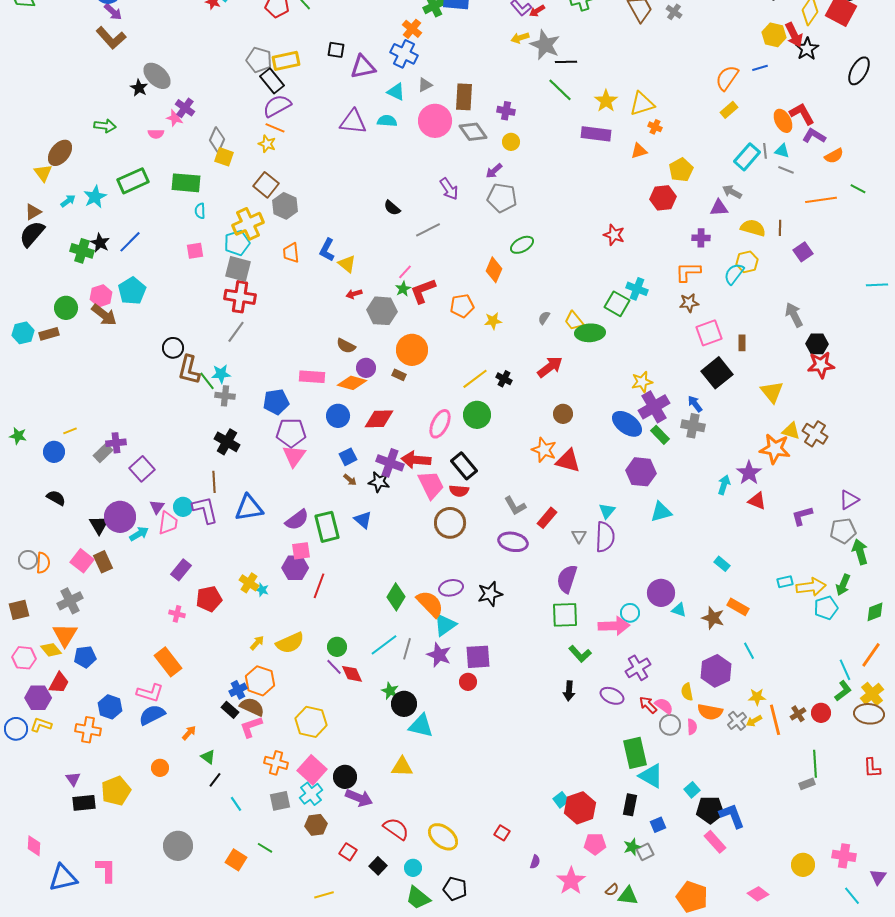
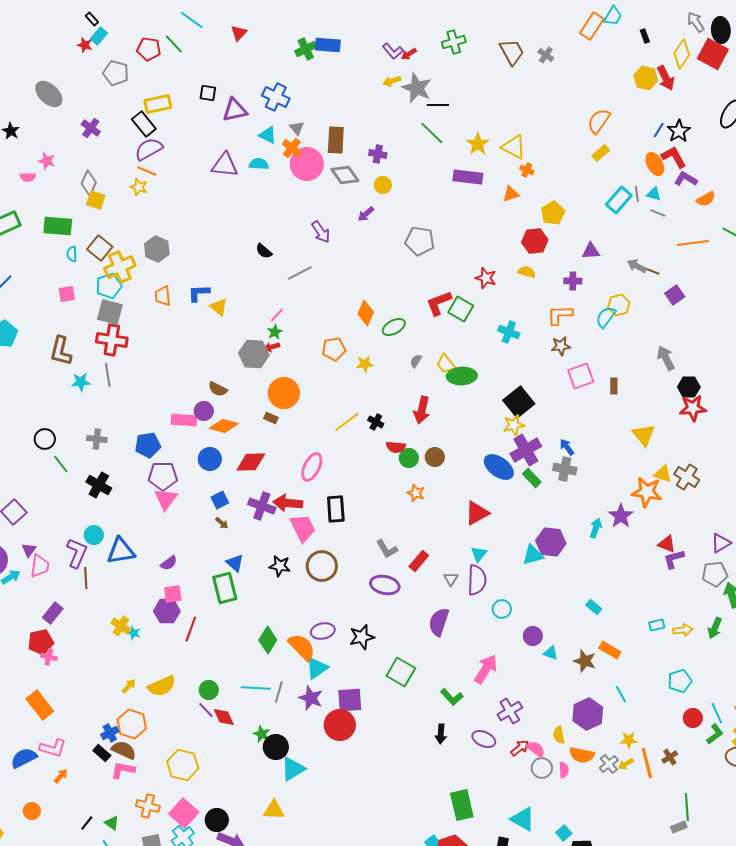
orange cross: (412, 29) -> (292, 148), moved
black star: (807, 49) -> (679, 131), moved
gray pentagon: (259, 60) -> (116, 73), moved
blue line: (760, 68) -> (659, 130), moved, turned -42
gray ellipse: (157, 76) -> (49, 94), moved
gray triangle: (425, 85) -> (297, 128), turned -42
yellow triangle: (642, 104) -> (514, 147), turned 44
purple cross: (185, 108) -> (91, 128), moved
brown square: (266, 185) -> (100, 248), moved
gray arrow: (732, 192) -> (637, 266), moved
gray pentagon: (502, 198) -> (420, 241), moved
yellow semicircle: (753, 228) -> (527, 272), moved, size x0.7
brown line: (780, 228) -> (652, 271), turned -70
green ellipse: (522, 245) -> (394, 327), moved
blue L-shape: (327, 250) -> (199, 293), turned 60
red L-shape: (423, 291) -> (439, 303), moved
red arrow: (354, 294) -> (272, 347), moved
green square: (617, 304) -> (461, 309), moved
gray line: (236, 332) -> (108, 375), turned -45
black circle: (173, 348) -> (45, 439), moved
red arrow: (550, 367) -> (422, 410), turned 140
purple circle: (366, 368) -> (204, 411), moved
brown L-shape: (189, 370) -> (61, 351), moved
black square: (717, 373) -> (519, 402), moved
cyan star: (221, 374) -> (81, 382), moved
green line: (207, 381) -> (61, 464), moved
green circle: (477, 415) -> (409, 458), moved, size x0.7
orange star: (544, 450) -> (416, 493), size x0.7
red triangle: (568, 461) -> (477, 513), moved, turned -44
black rectangle: (464, 466) -> (336, 509), turned 36
purple hexagon: (641, 472) -> (551, 542), moved
brown line: (214, 482) -> (86, 578), moved
black star: (379, 482) -> (280, 566), moved
red semicircle: (459, 491) -> (396, 447), moved
red triangle: (757, 501) -> (667, 544), moved
cyan circle: (183, 507) -> (94, 535), moved
purple L-shape: (205, 510) -> (77, 553), turned 36
purple semicircle: (297, 520) -> (169, 563), size x0.7
green rectangle: (327, 527) -> (225, 588), moved
yellow arrow: (811, 587) -> (683, 630), size x0.7
purple circle: (661, 593) -> (533, 636), size x0.7
red pentagon: (209, 599) -> (41, 642), moved
cyan pentagon: (826, 608) -> (680, 681), moved
cyan circle: (630, 613) -> (502, 609), moved
green square: (565, 615) -> (401, 672), moved, turned 32
pink arrow: (614, 626) -> (486, 669), turned -56
cyan line: (384, 645) -> (256, 688), turned 40
red circle: (468, 682) -> (340, 725), size x1.8
pink L-shape: (150, 693) -> (53, 748), moved
red arrow: (648, 705) -> (520, 748), turned 96
red circle: (821, 713) -> (693, 718), moved
cyan triangle: (421, 726) -> (293, 769), turned -44
pink L-shape: (251, 727) -> (123, 770), turned 30
green rectangle: (635, 753) -> (462, 805), moved
green triangle: (208, 757) -> (112, 823), moved

